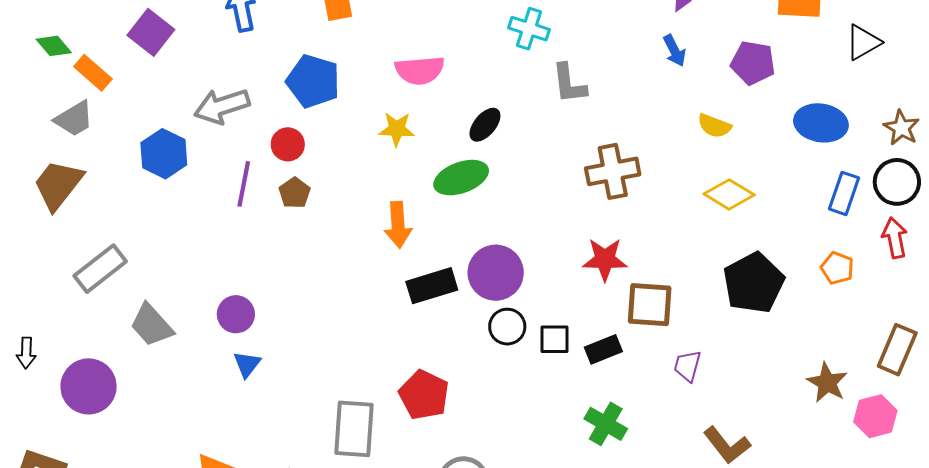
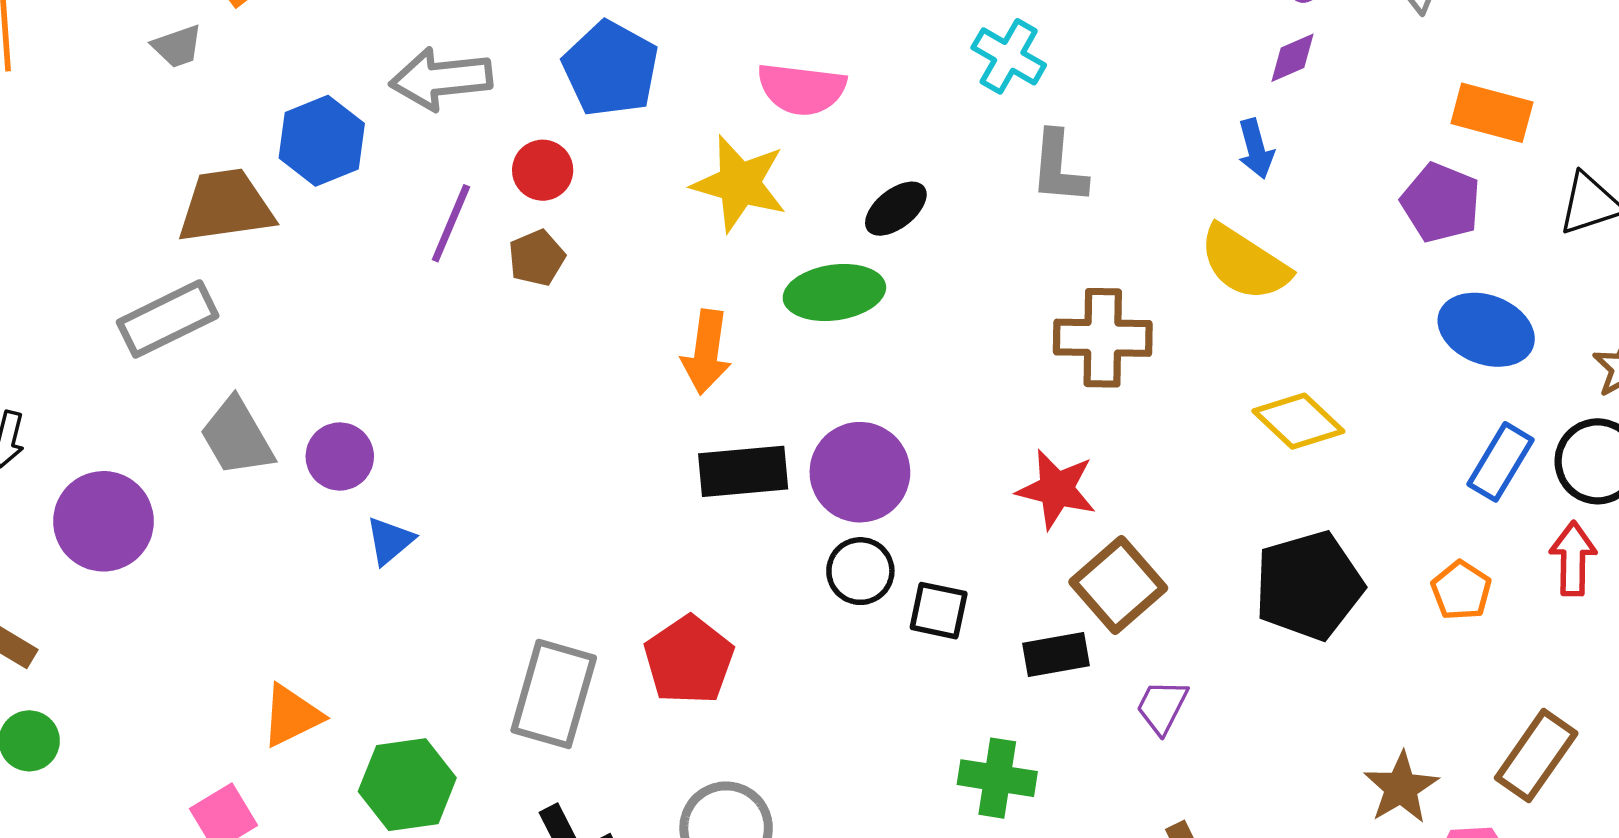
purple pentagon: (753, 63) -> (1441, 203), moved
gray trapezoid: (74, 119) -> (177, 46), size x0.7
yellow semicircle: (714, 126) -> (1244, 263), moved, size x1.6
yellow star: (397, 129) -> (739, 184), size x1.5
brown trapezoid: (58, 185) -> (226, 206), moved, turned 32
brown square: (650, 305) -> (1118, 585), turned 33
purple circle: (236, 314) -> (340, 456), moved
black rectangle: (603, 349) -> (1056, 655), moved
green cross: (606, 424) -> (997, 778), turned -33

